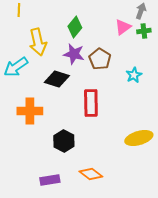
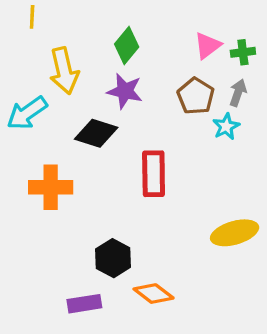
gray arrow: (141, 11) -> (238, 93), moved
brown pentagon: (100, 59) -> (196, 96), moved
black hexagon: (64, 141) -> (113, 258), moved

